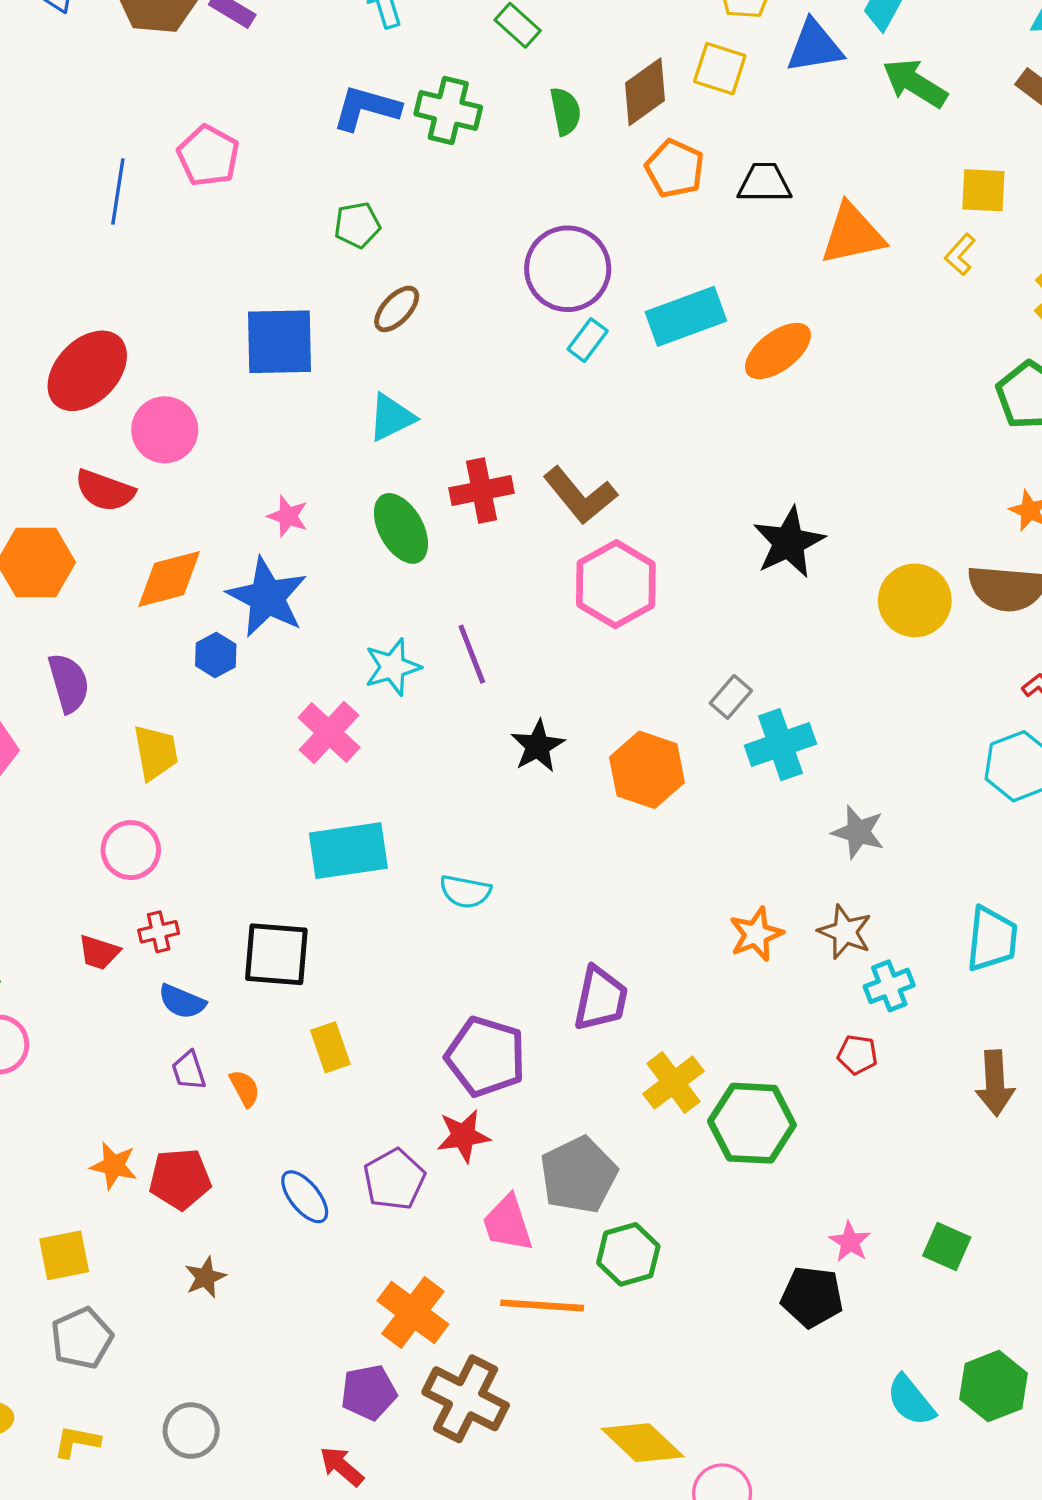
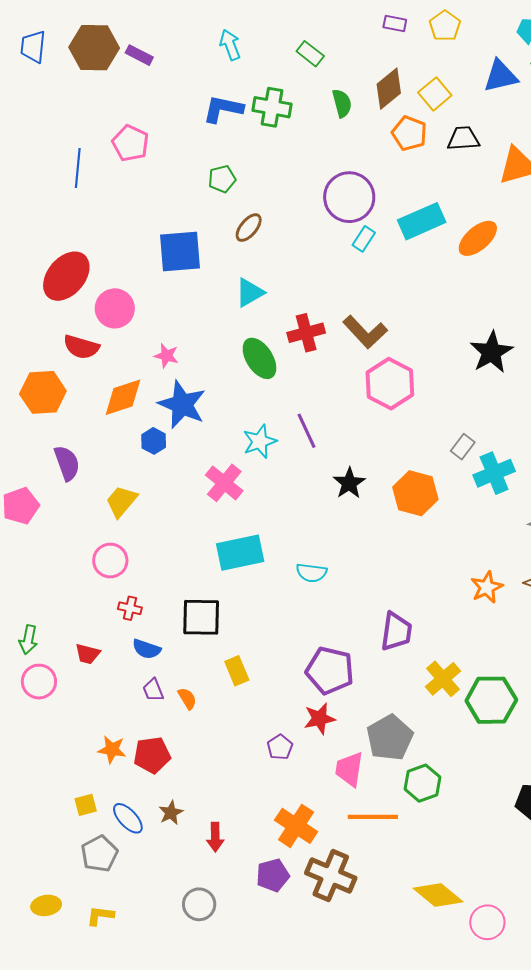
blue triangle: (815, 46) -> (501, 76), moved
yellow square: (720, 69) -> (435, 94), moved, turned 36
pink star: (288, 516) -> (166, 356), moved
yellow trapezoid: (156, 752) -> (121, 501), turned -126
red cross: (159, 932) -> (130, 608), turned 30
red trapezoid: (99, 952) -> (88, 654), moved
purple pentagon: (394, 1179) -> (280, 747), size x0.7
blue ellipse: (305, 1197) -> (128, 818), moved
pink trapezoid: (508, 1223) -> (349, 769), turned 30
yellow square: (64, 1255) -> (86, 805), size x0.7
gray circle: (191, 1431) -> (199, 904), moved
red arrow: (342, 1466) -> (215, 837), moved, turned -128

